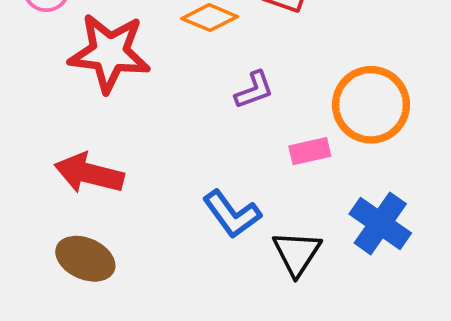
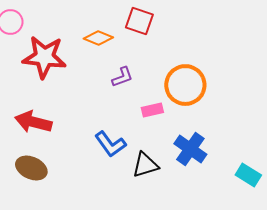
black triangle: (297, 253) -> (145, 165), turned 40

